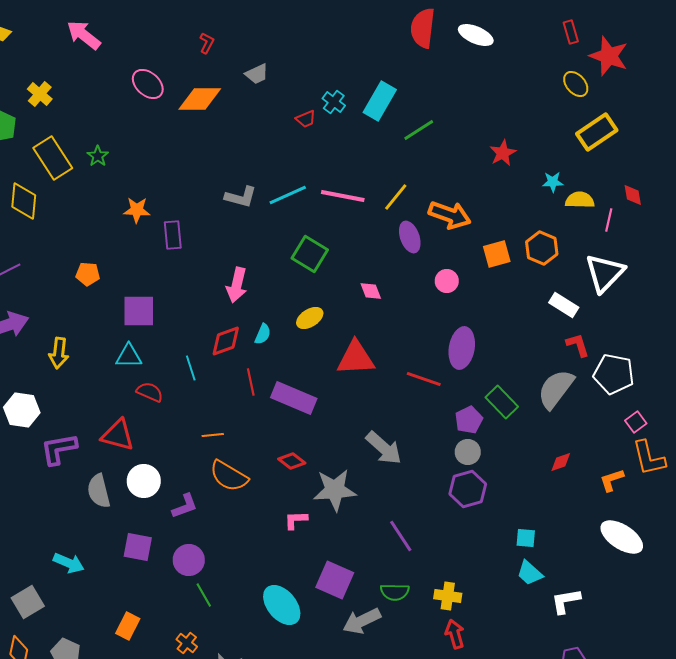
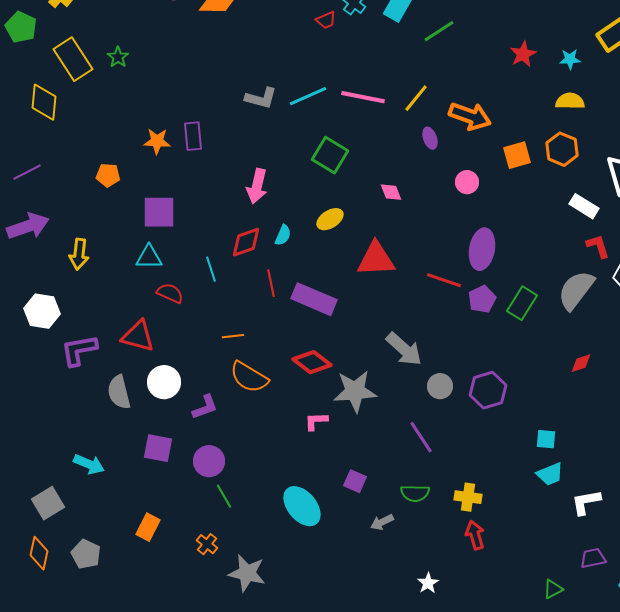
cyan star: (553, 182) -> (570, 59), moved
yellow semicircle: (580, 200) -> (570, 101), moved
orange star: (137, 210) -> (157, 141), moved
purple ellipse: (410, 237) -> (430, 138), size x0.7
green rectangle: (502, 402) -> (522, 303), turned 76
purple pentagon: (469, 420) -> (482, 299), moved
gray circle: (468, 452) -> (440, 386), moved
red diamond: (292, 461) -> (312, 362), size x1.4
cyan trapezoid: (530, 573) -> (550, 474), turned -64
purple square: (335, 580) -> (355, 481), size x0.6
gray arrow: (362, 621) -> (382, 522), size x0.6

